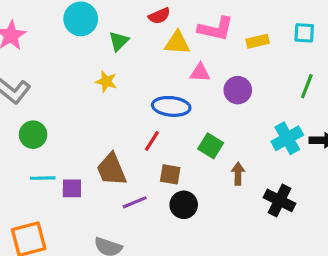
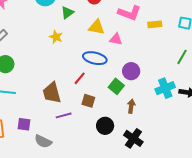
yellow triangle: (177, 43) -> (97, 27), moved
purple circle: (238, 90) -> (131, 71), moved
purple square: (72, 188) -> (24, 124), moved
black cross: (280, 200) -> (133, 138), moved
black circle: (184, 205) -> (105, 126), moved

